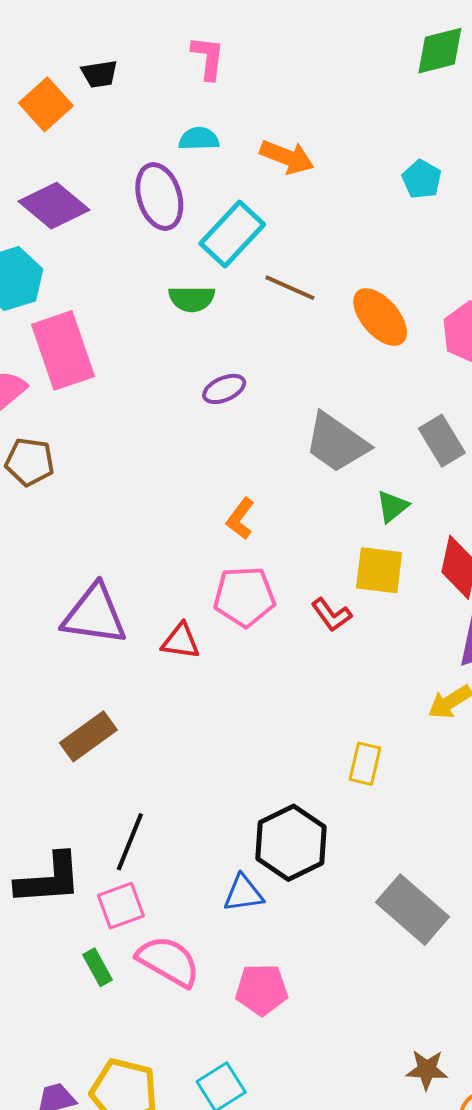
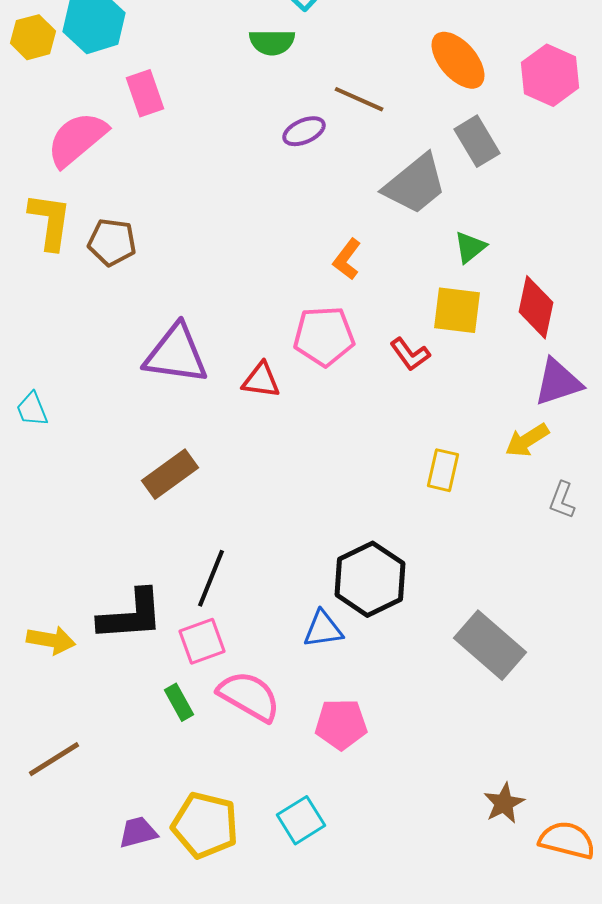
brown line: (290, 288) -> (359, 99), moved
pink rectangle: (63, 350) -> (145, 93), size x0.6
gray rectangle: (442, 441) -> (477, 141), moved
gray trapezoid: (337, 443) -> (415, 184), turned -74
brown pentagon: (30, 462) -> (112, 242), moved
orange L-shape: (240, 519) -> (347, 259), moved
yellow rectangle: (365, 764) -> (443, 470), moved
brown star: (427, 1070) -> (504, 803), turned -30

